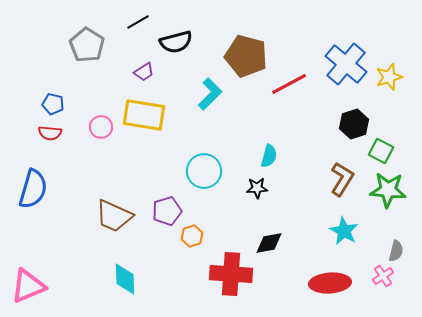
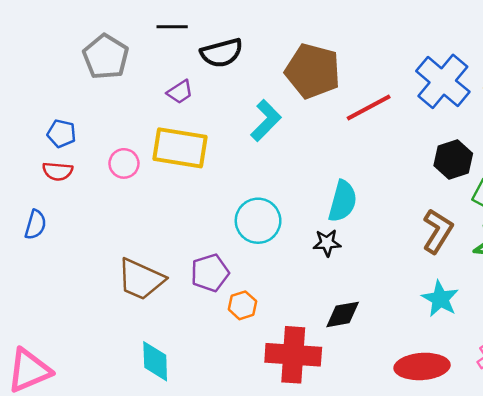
black line: (138, 22) -> (172, 27), turned 30
cyan semicircle: (269, 156) -> (343, 201), size x1.4
blue semicircle: (33, 189) -> (35, 225), moved, size x0.6

